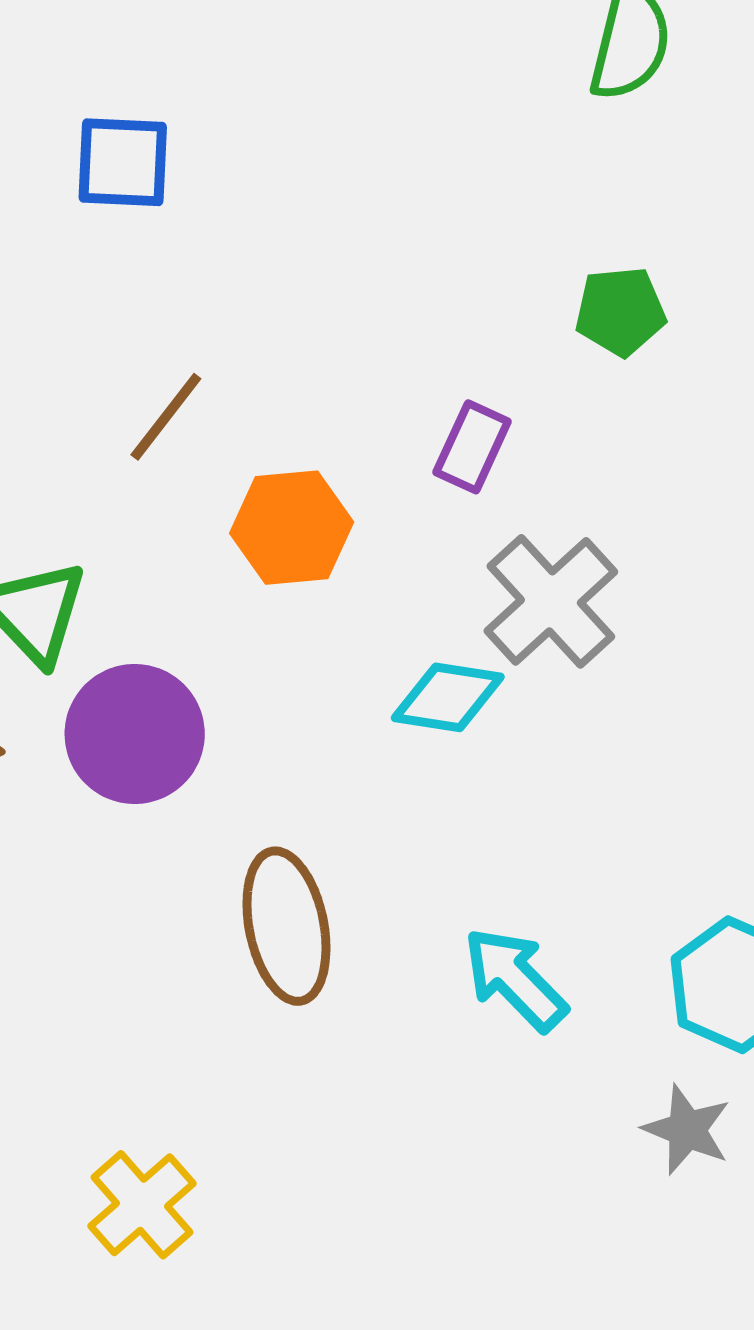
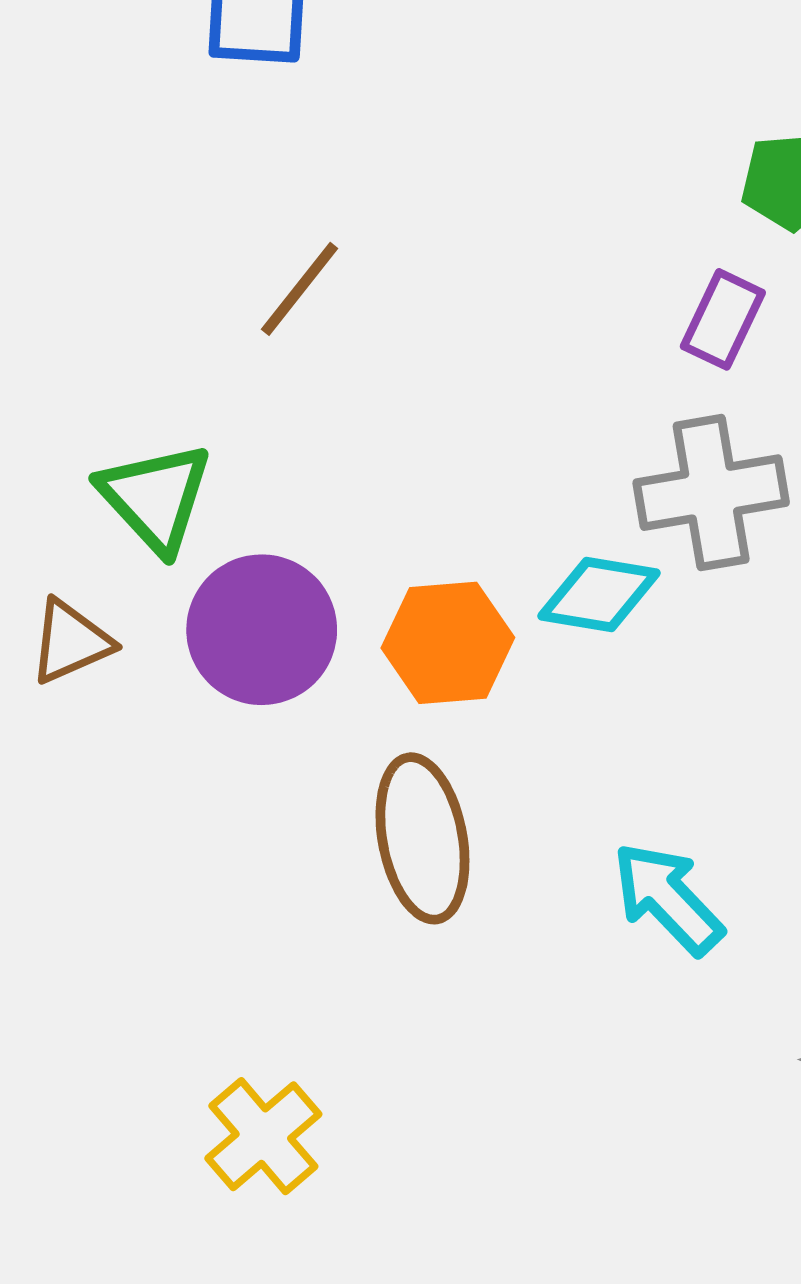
purple rectangle: (472, 447) -> (723, 319), moved
orange hexagon: (292, 528) -> (448, 643), moved
gray cross: (551, 601) -> (711, 493), turned 32

